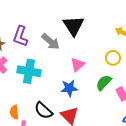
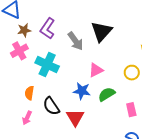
green semicircle: (104, 83) -> (107, 94), moved
orange semicircle: (14, 112) -> (29, 93), moved

